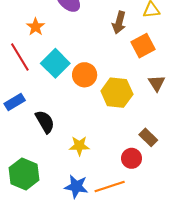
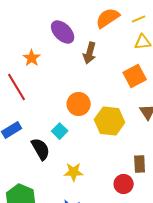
brown arrow: (119, 23) -> (90, 53), moved
cyan square: (55, 63) -> (60, 131), moved, size x0.6
brown rectangle: (148, 137) -> (140, 164), turned 42

